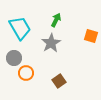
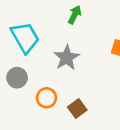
green arrow: (56, 20) -> (75, 15), moved
orange circle: (26, 73) -> (47, 98), moved

